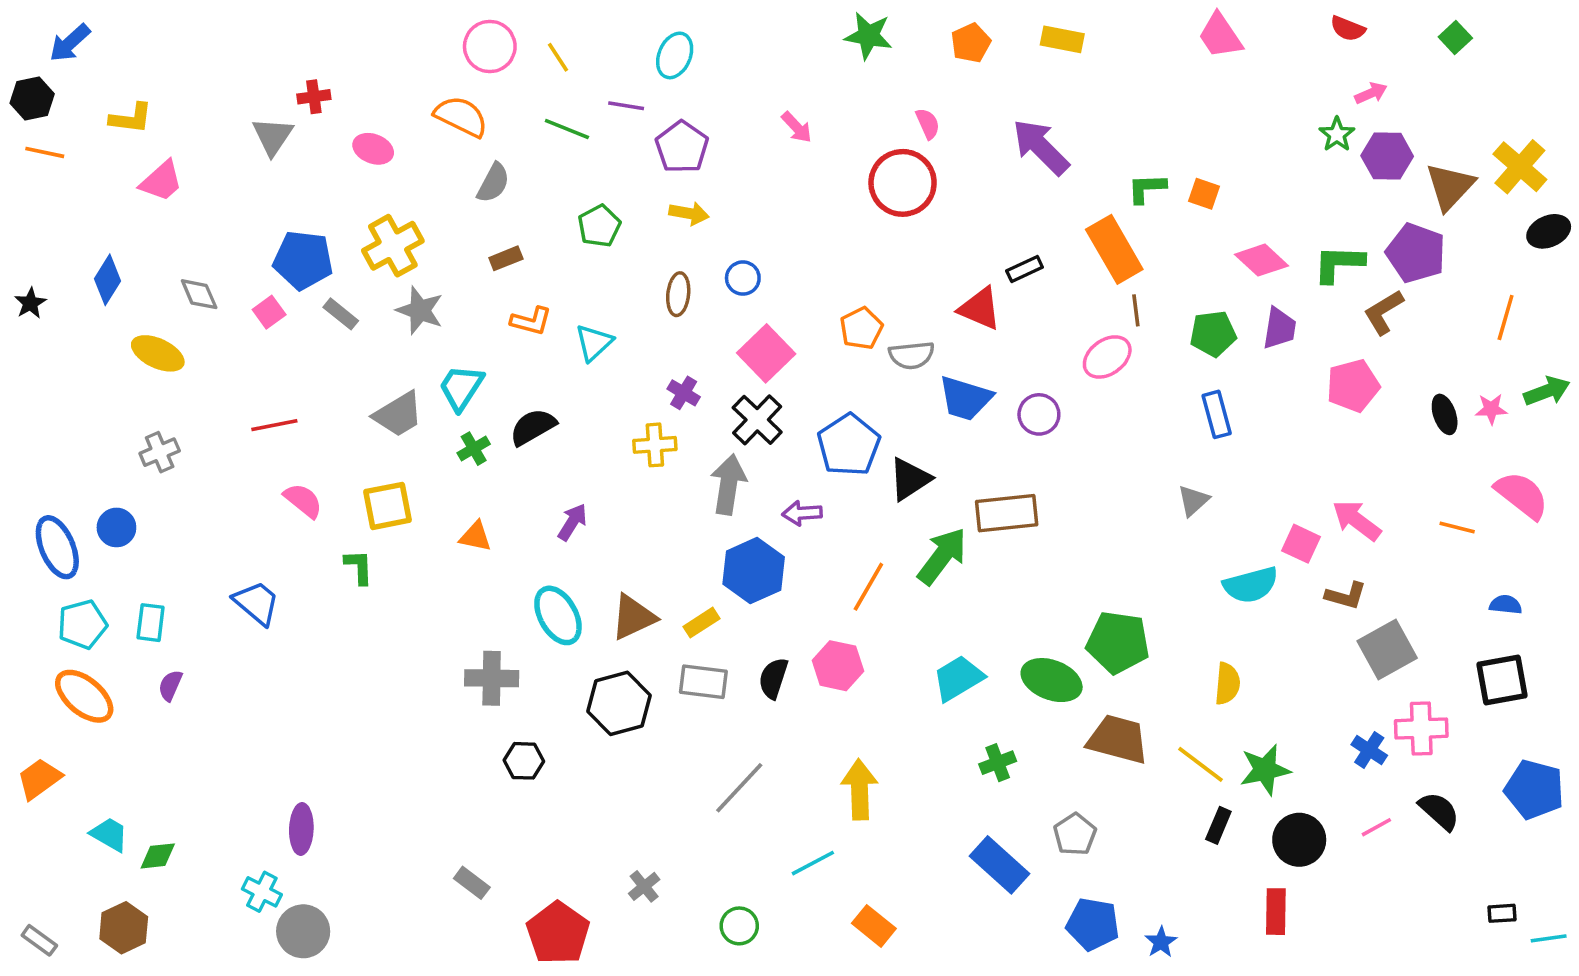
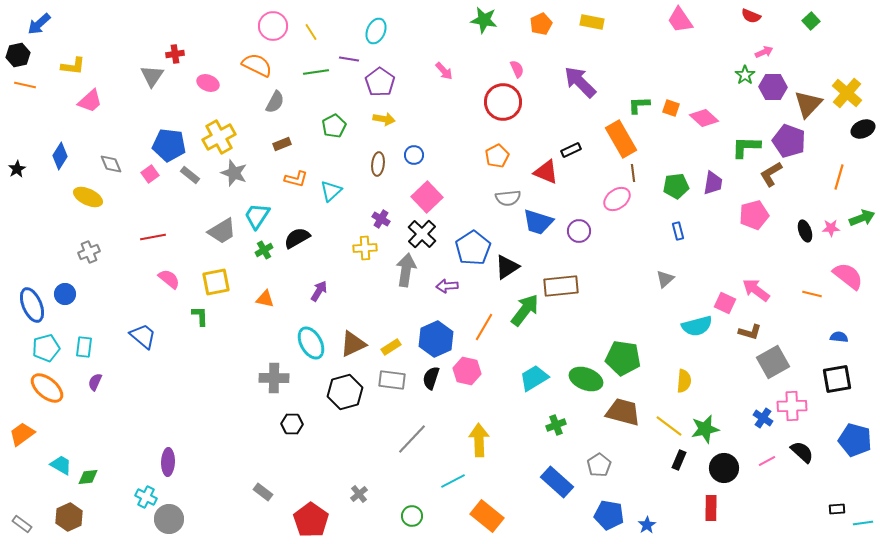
green line: (567, 129) -> (316, 72), turned -30
pink diamond: (1262, 260) -> (704, 118), moved
orange pentagon: (861, 328) -> (497, 156), moved
blue rectangle: (1217, 414) -> (678, 231), size x0.7
blue hexagon: (754, 571) -> (436, 339), moved
orange rectangle: (874, 926) -> (487, 516), size x1.4

